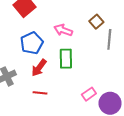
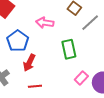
gray line: (109, 39) -> (90, 23), turned 54
green rectangle: (66, 59) -> (69, 49), moved

